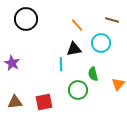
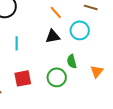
cyan line: (61, 64) -> (17, 43), moved
red square: (44, 102) -> (23, 78), moved

